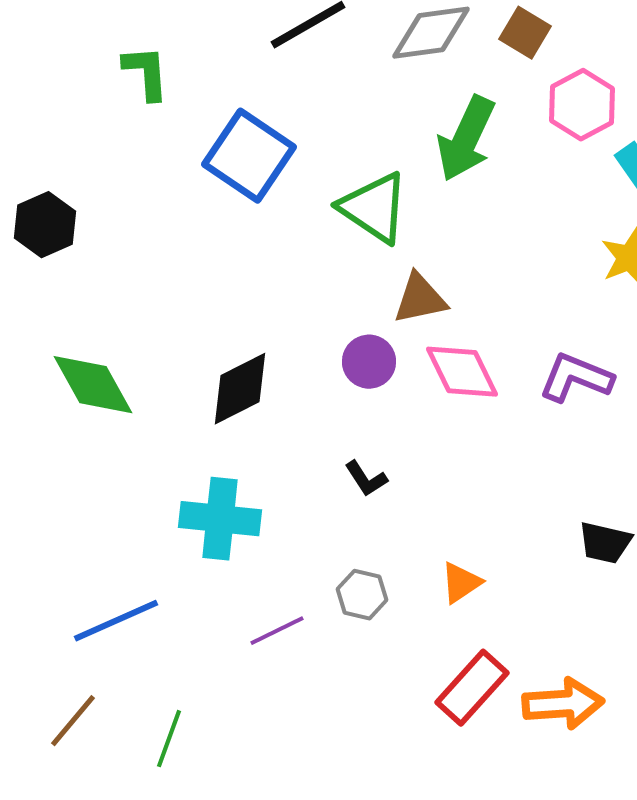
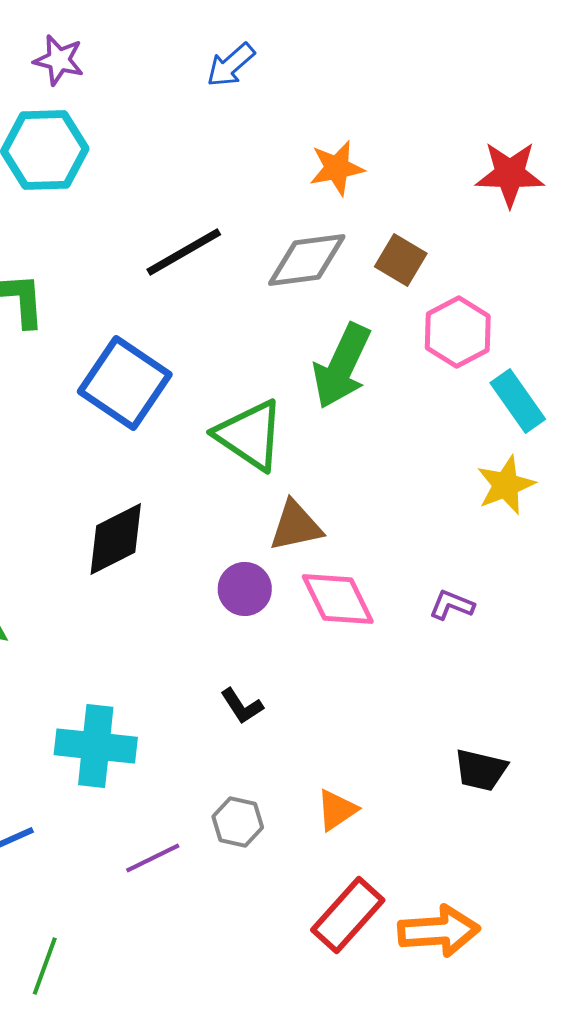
purple L-shape: (576, 378) -> (452, 605), size x0.6
black diamond: (240, 389) -> (116, 539), moved

